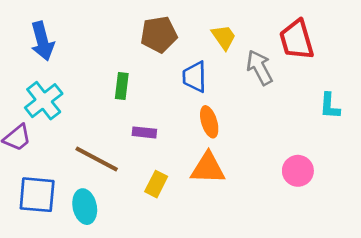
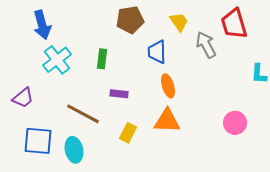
cyan cross: (44, 101) -> (57, 60), moved

